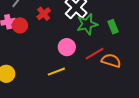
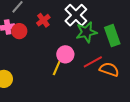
green rectangle: (113, 27) -> (112, 36), size x1.5
yellow line: (56, 72) -> (57, 67), moved, turned -48

